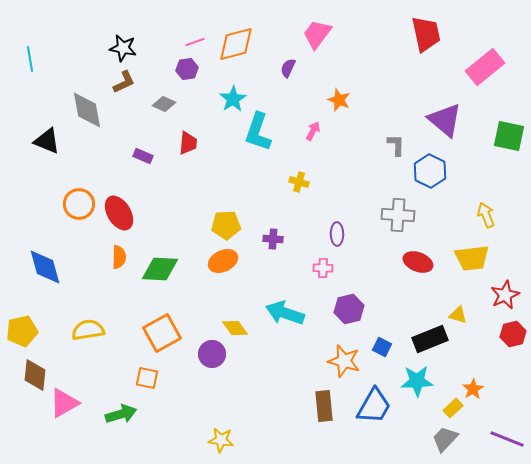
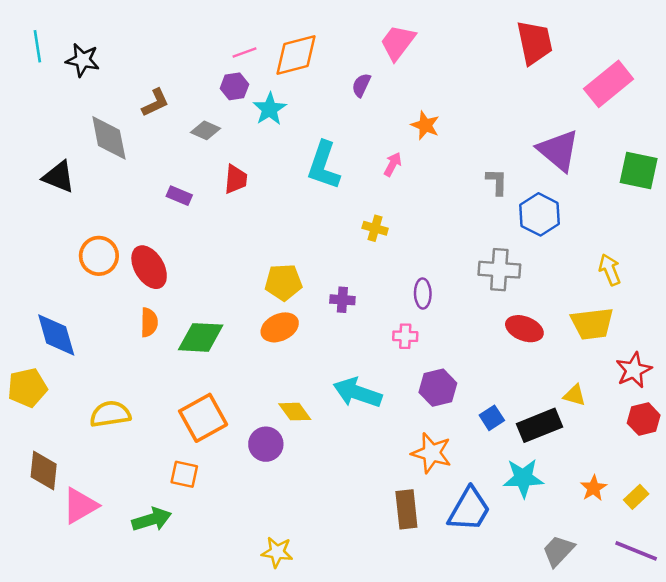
black star: (123, 48) -> (83, 60), moved
cyan line: (30, 59) -> (37, 46), moved
cyan star: (233, 99) -> (270, 109), moved
yellow pentagon: (22, 331) -> (27, 388), moved
blue square: (382, 347) -> (492, 418), moved, turned 30
yellow rectangle: (453, 408) -> (636, 497), moved

